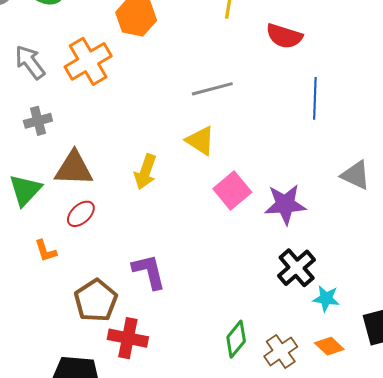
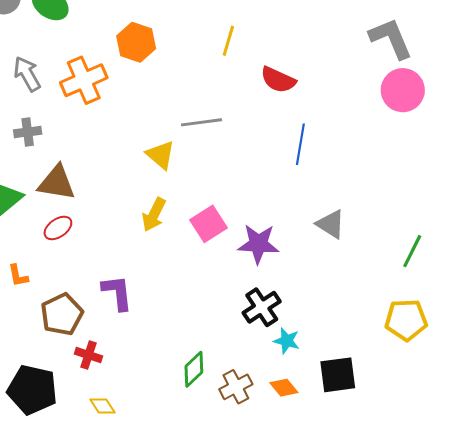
yellow triangle: (200, 141) -> (160, 155), moved
yellow arrow: (145, 172) -> (154, 215), moved
orange L-shape: (46, 251) -> (18, 276), moved
red cross: (128, 338) -> (88, 355), size x0.7

